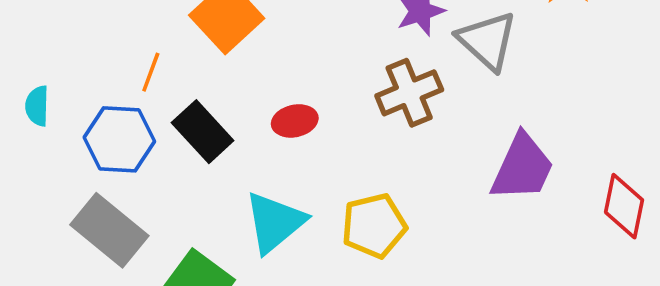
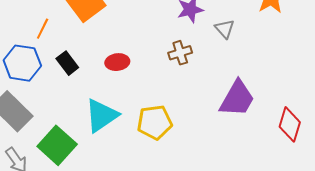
gray triangle: (487, 41) -> (225, 29), size x0.6
brown cross: (409, 93) -> (180, 53), size x0.7
black rectangle: (203, 132) -> (67, 63), size x0.7

